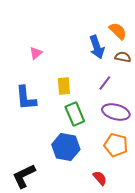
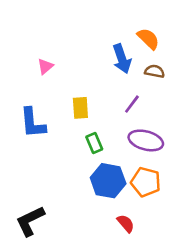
green rectangle: (75, 114) -> (94, 143), size x0.7
blue hexagon: (66, 147) -> (108, 181), moved

